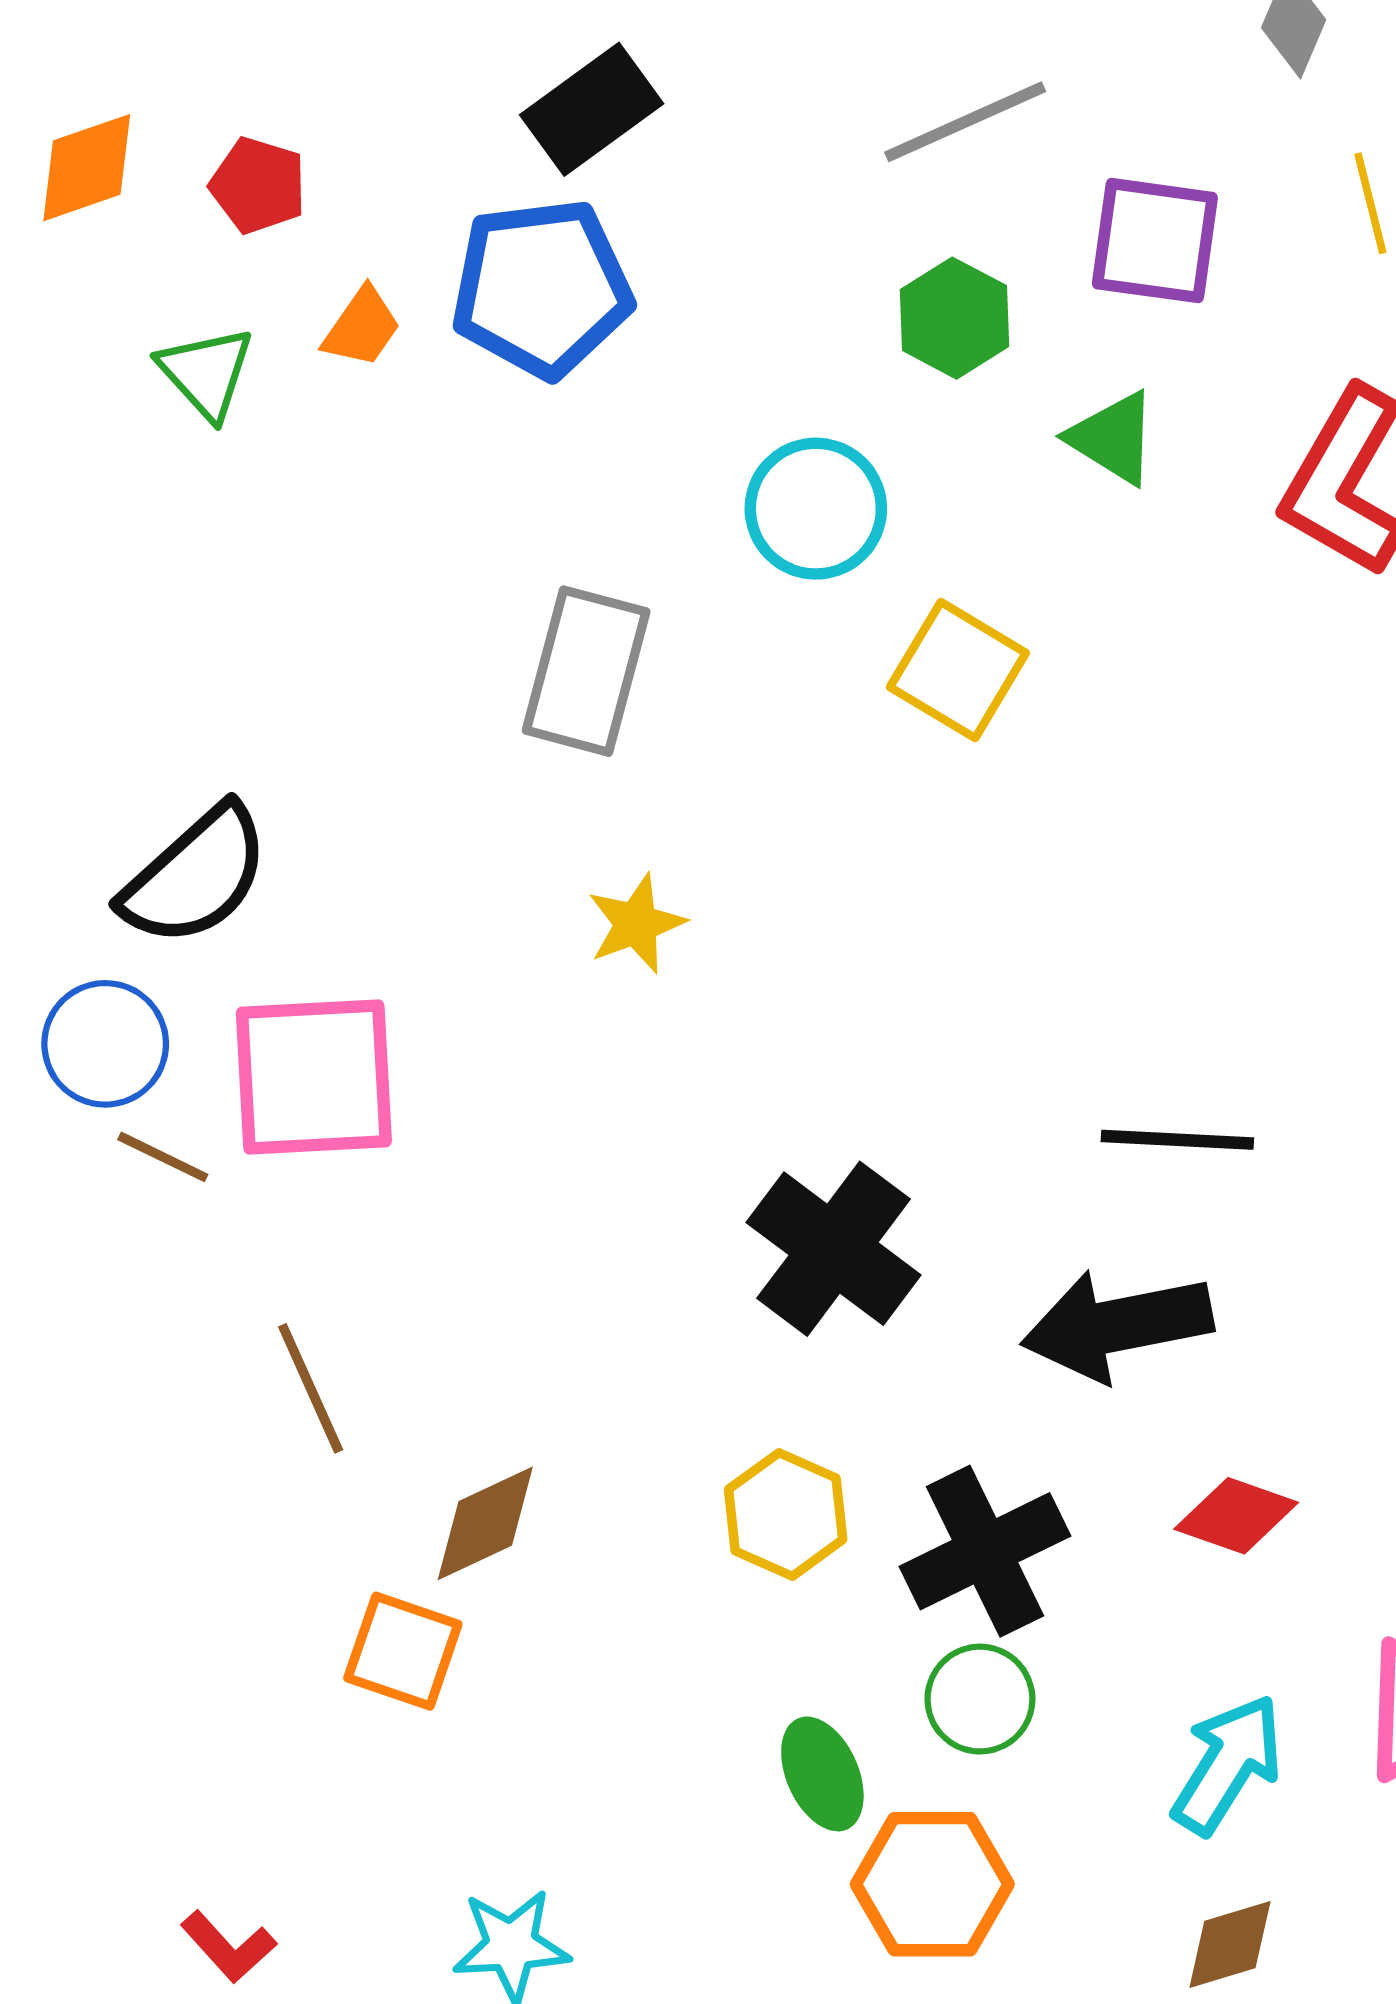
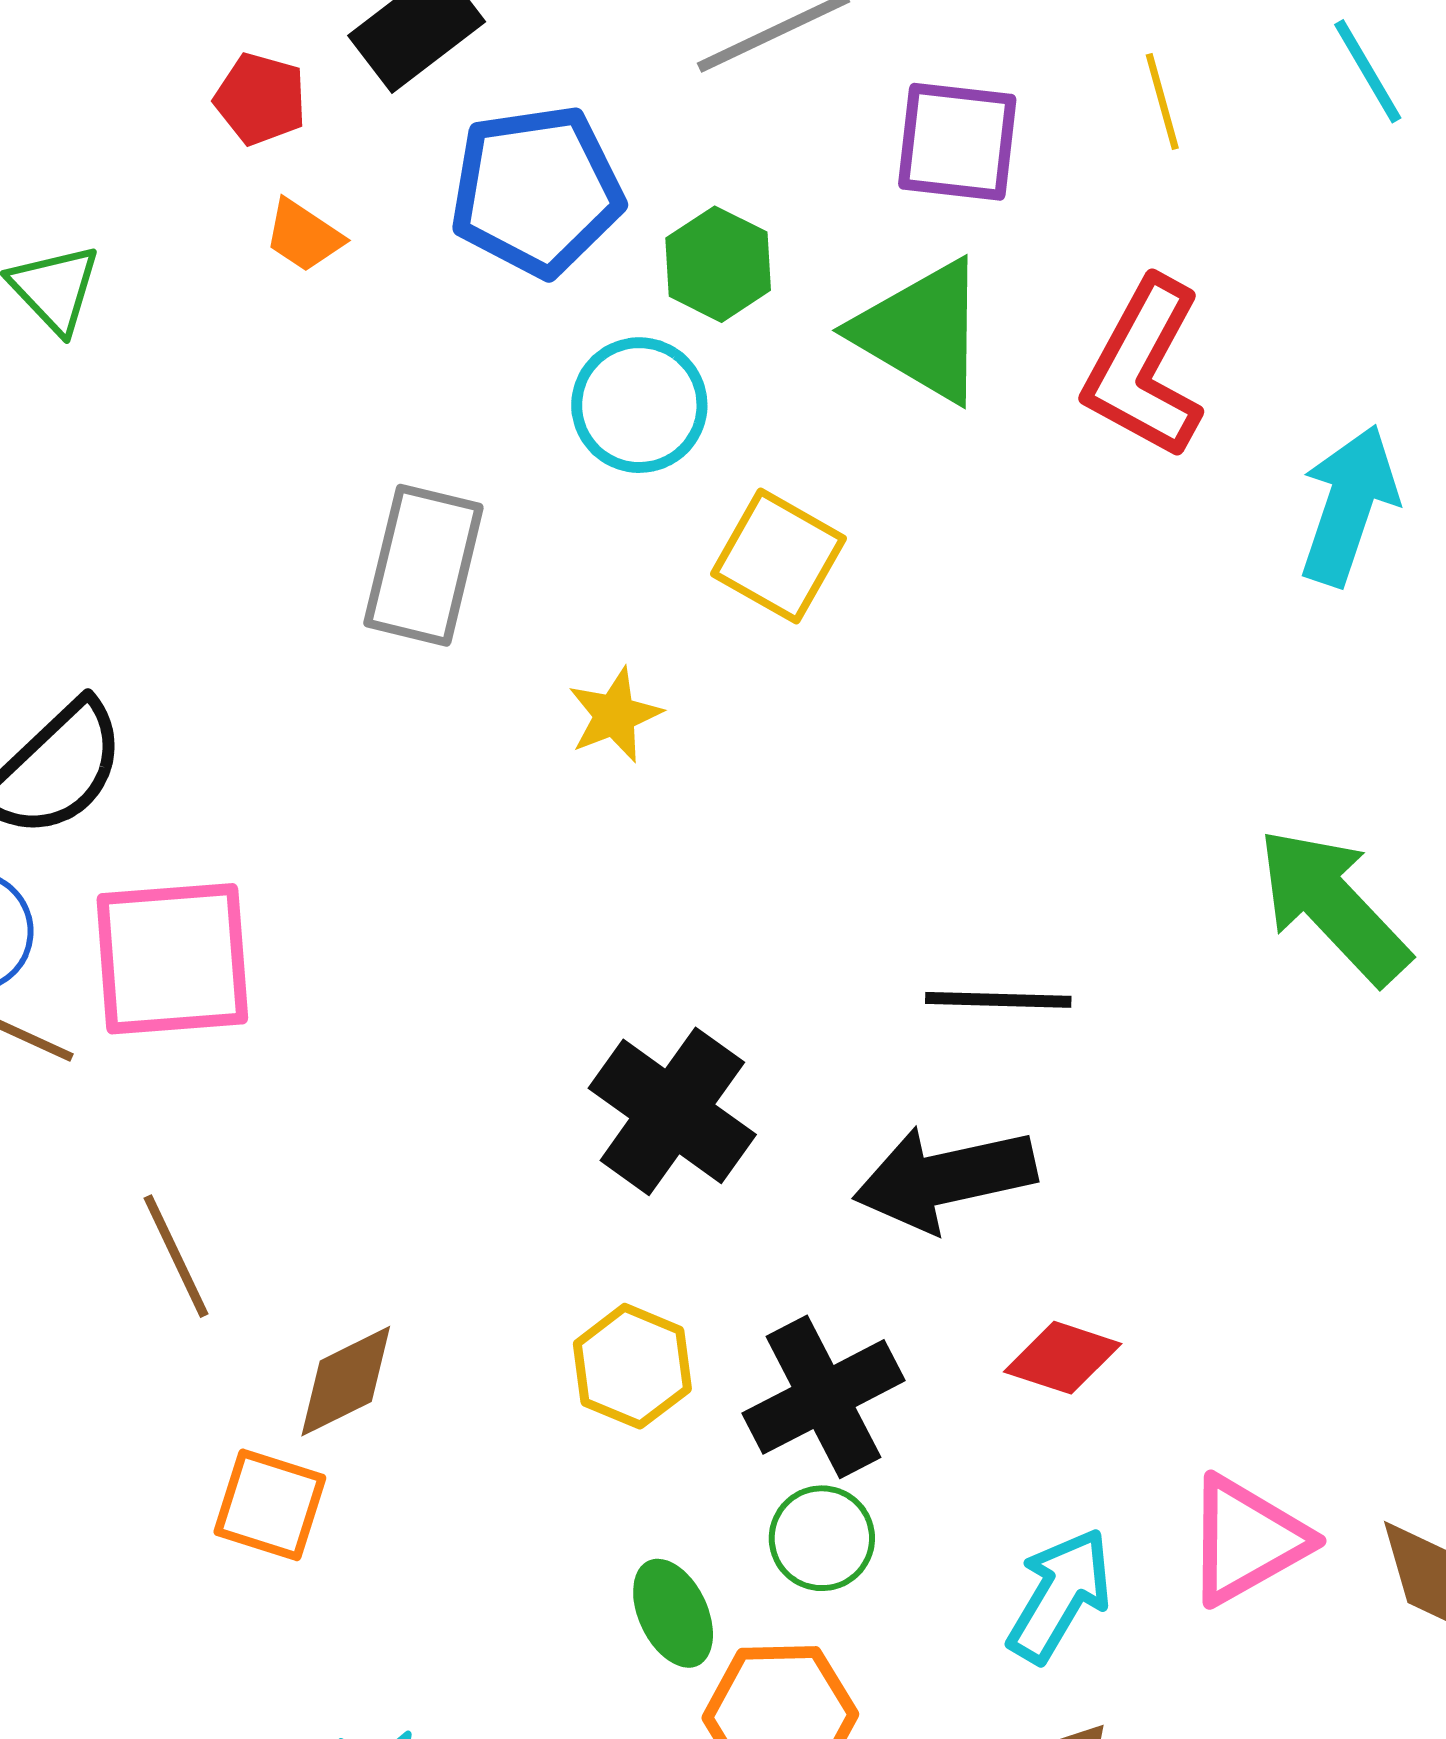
red pentagon: (258, 185) -> (261, 99), moved
blue pentagon: (542, 288) -> (536, 191), moved
green hexagon: (954, 318) -> (718, 264), moved
orange trapezoid: (362, 327) -> (304, 236), moved, turned 90
green triangle: (1113, 438) -> (921, 331), size x1.6
yellow star: (636, 924) -> (615, 715), moved

